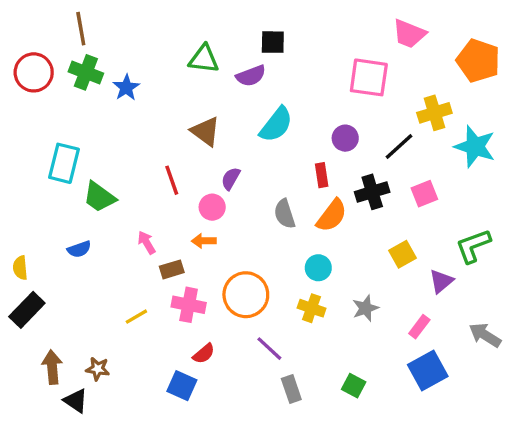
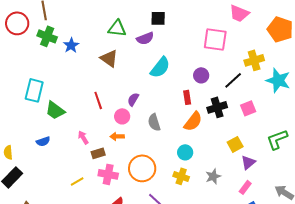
red circle: (34, 72) -> (17, 23), moved
brown triangle: (205, 131) -> (109, 58), moved
gray semicircle: (285, 214) -> (154, 122), moved
purple triangle: (441, 281) -> (248, 162), moved

